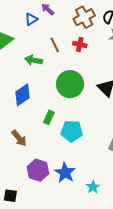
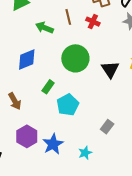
cyan pentagon: (72, 131) -> (68, 105), turned 30
cyan star: (93, 187) -> (85, 153), moved

